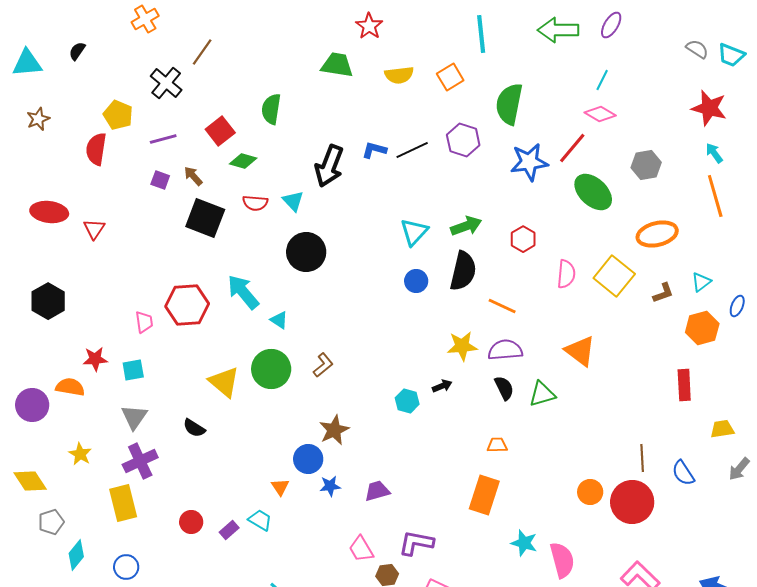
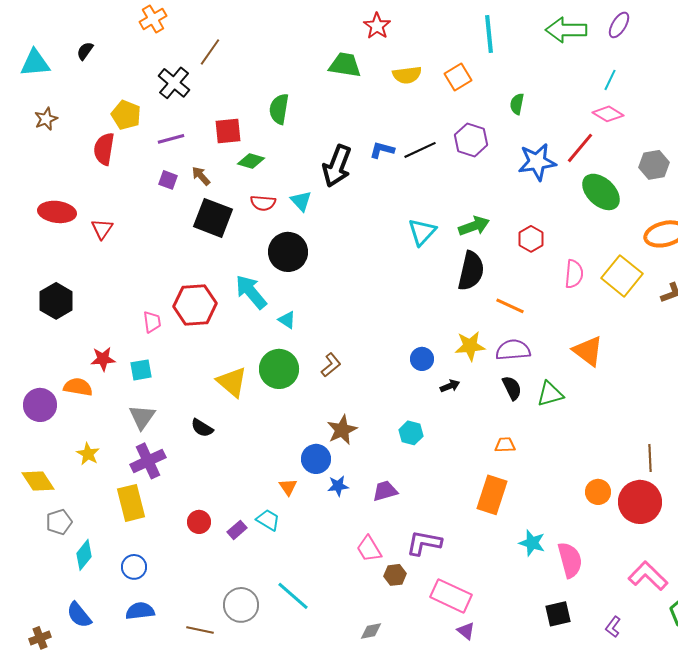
green semicircle: (509, 104) -> (517, 104), size x0.5
red square: (220, 131) -> (228, 131), turned 32
black circle: (306, 252) -> (288, 252), moved
blue circle: (416, 281) -> (422, 359), moved
cyan hexagon: (407, 401) -> (411, 433), moved

